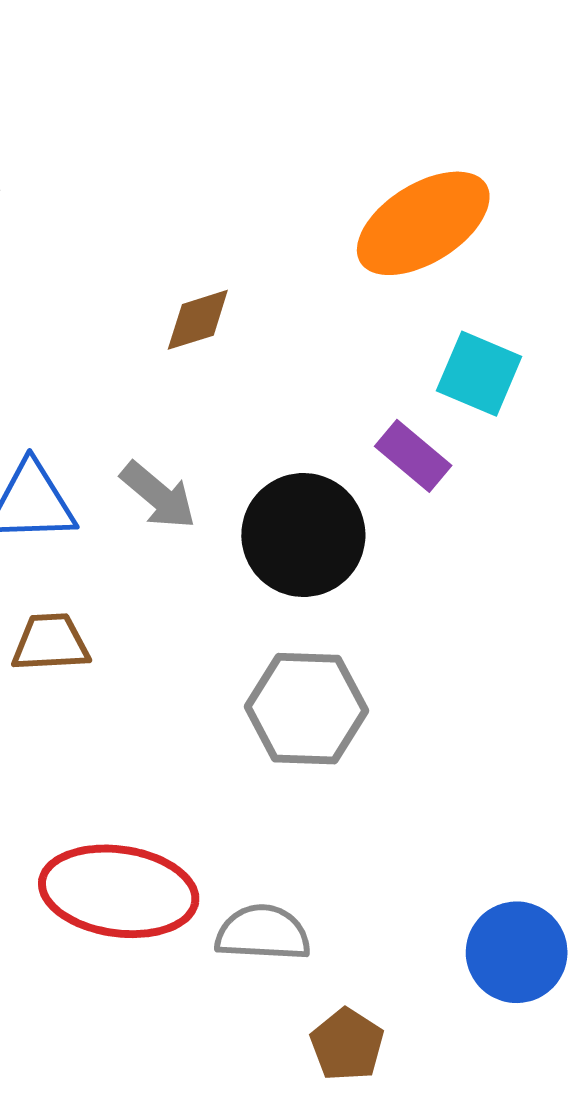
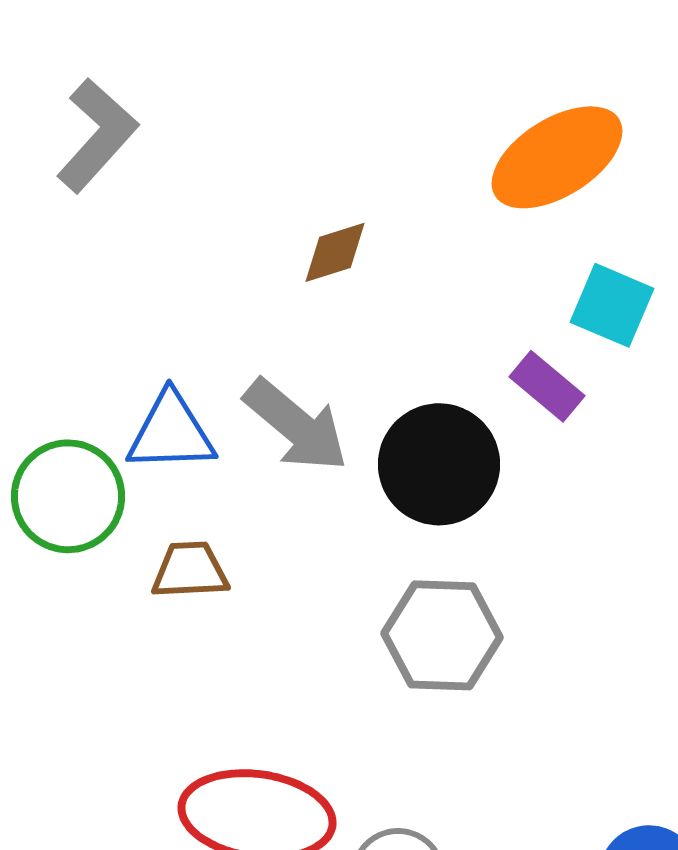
gray arrow: (158, 495) -> (296, 425), size x1.4

